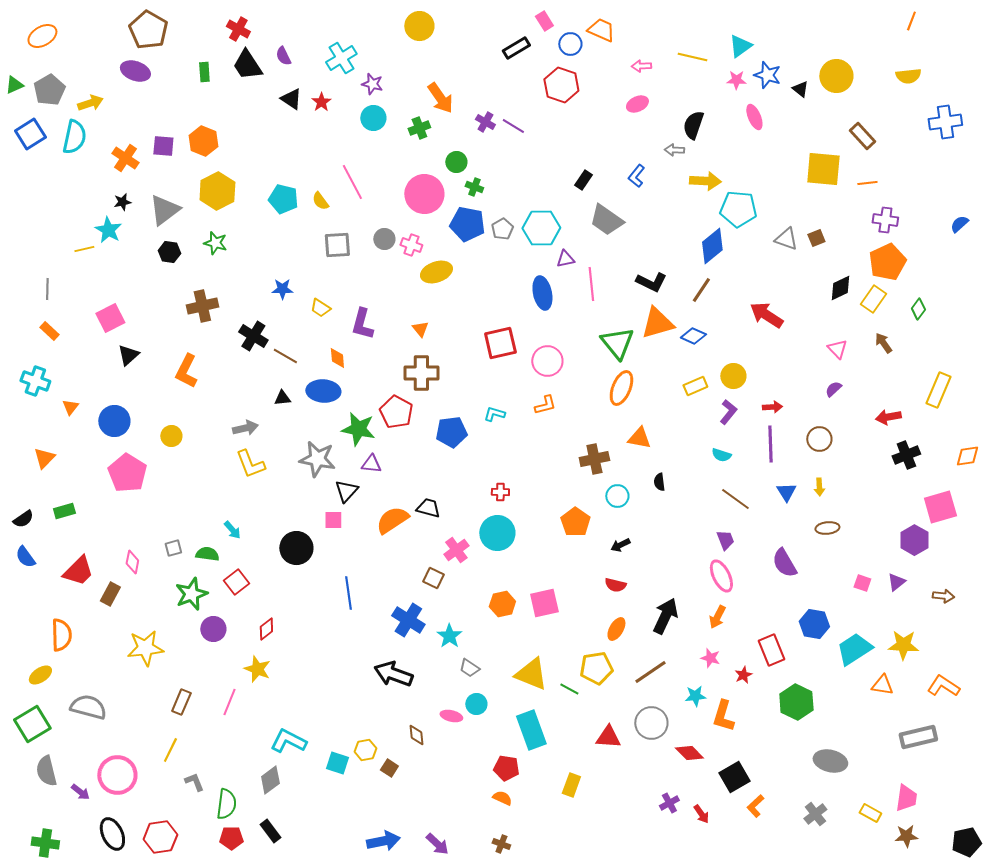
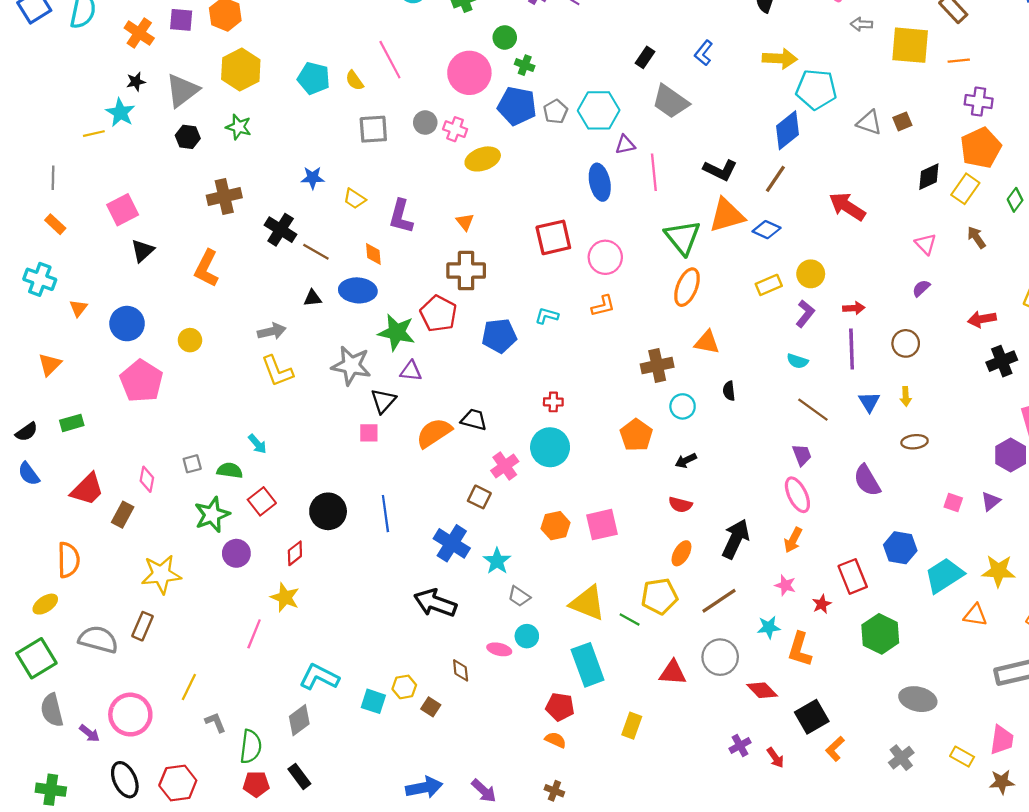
gray arrow: (674, 150) -> (862, 24), moved
black circle: (296, 548) -> (328, 511), moved
brown rectangle: (181, 702) -> (142, 626), moved

